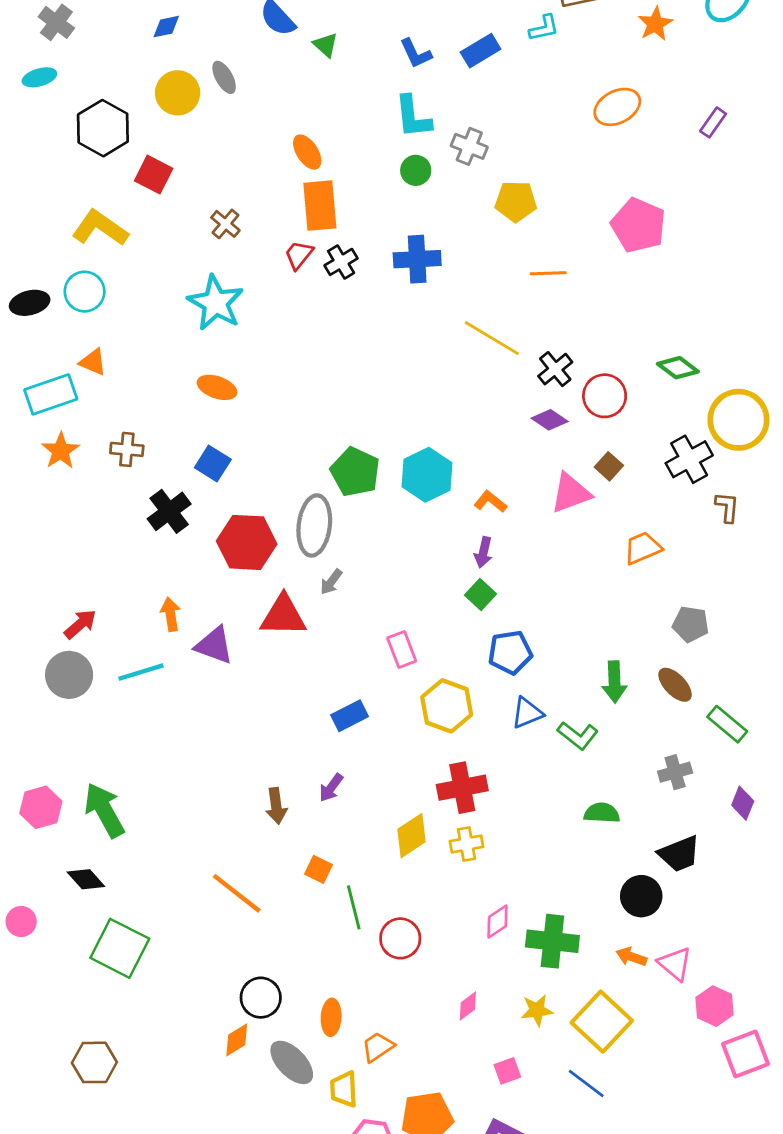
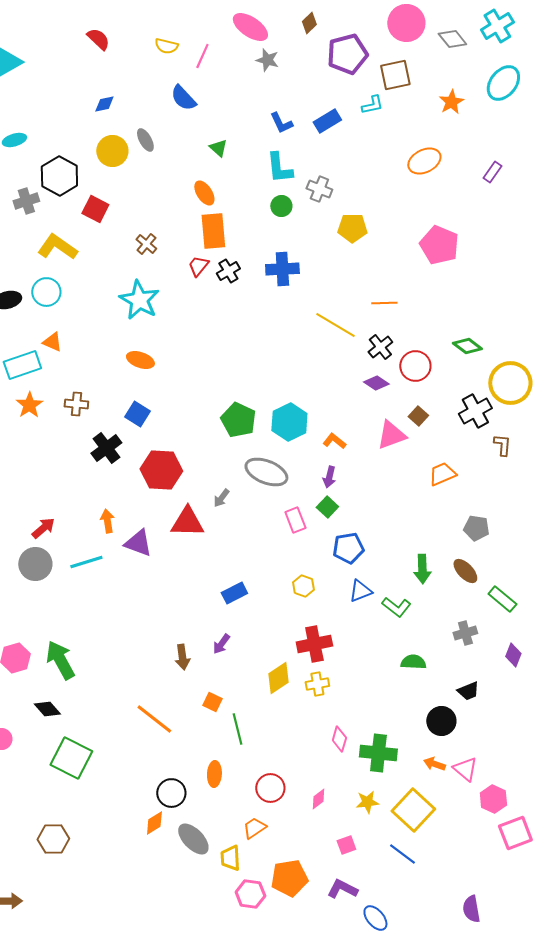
gray cross: (56, 22) -> (26, 201), moved, turned 35
green triangle: (326, 45) -> (218, 148), moved
orange line: (548, 273) -> (384, 303), moved
gray ellipse: (314, 525) -> (266, 472), moved, turned -75
pink rectangle: (402, 650) -> (295, 520), moved
yellow hexagon: (447, 706) -> (303, 586), size x0.6
black trapezoid: (679, 854) -> (468, 691), size x0.7
pink diamond: (497, 922) -> (339, 739), turned -40
red circle: (400, 938) -> (270, 788), moved
orange ellipse: (331, 1017) -> (214, 774), moved

